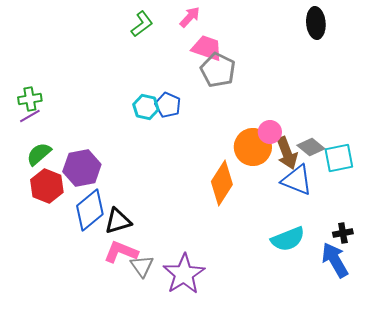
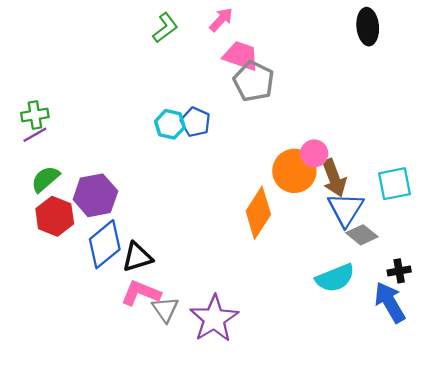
gray diamond: (311, 147) -> (362, 235), moved
blue triangle: (297, 180) -> (346, 209), turned 40

